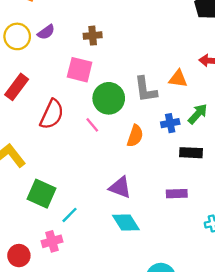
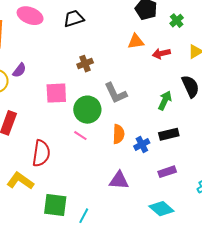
brown cross: (93, 36) -> (85, 64), moved
orange triangle: (178, 79) -> (136, 41), moved
red semicircle: (52, 114) -> (41, 153), moved
blue cross: (170, 123) -> (142, 144), moved
cyan diamond: (126, 222) -> (161, 209), moved

